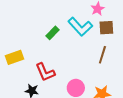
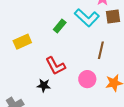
brown line: (102, 55) -> (101, 50), moved
yellow rectangle: (14, 57) -> (22, 42), moved

